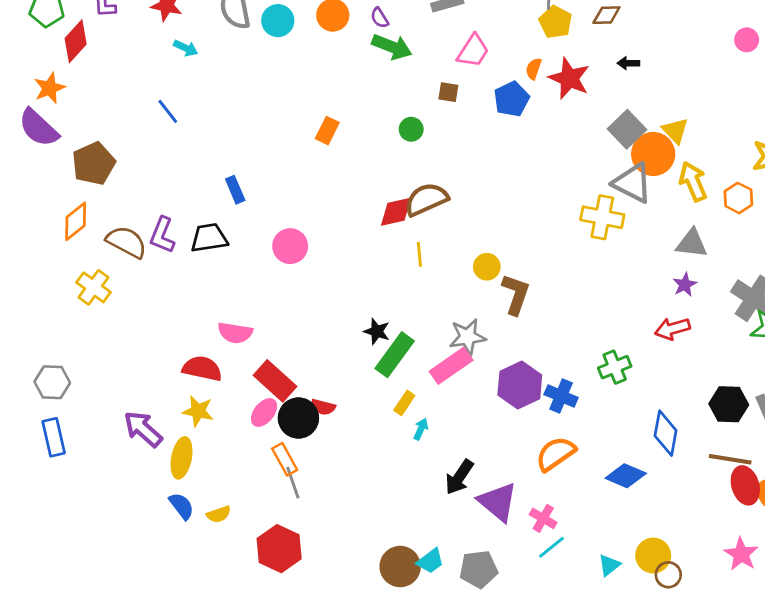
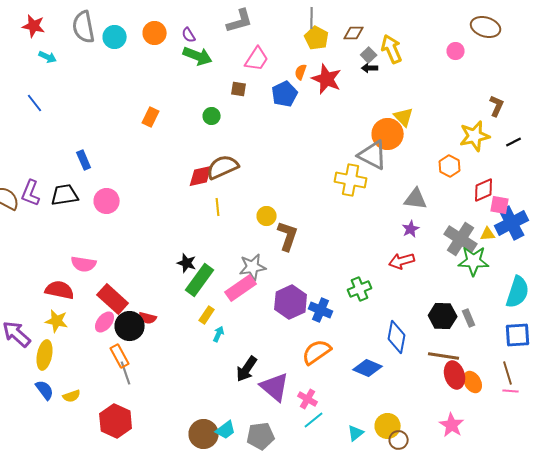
gray square: (627, 129) -> (369, 55), moved, size x0.6
yellow arrow: (693, 181) -> (392, 49), moved
pink circle: (290, 246) -> (107, 201), moved

